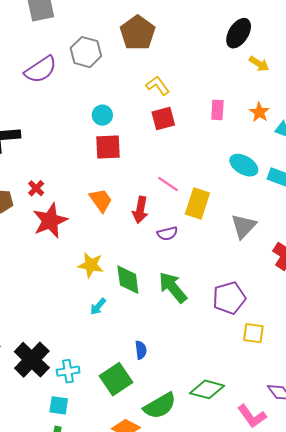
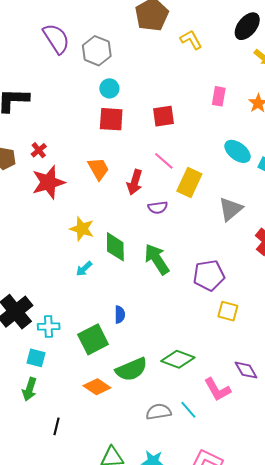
gray hexagon: (86, 52) -> (97, 51), moved
purple semicircle: (41, 69) -> (56, 39), turned -96
yellow L-shape: (158, 86) -> (191, 40), moved
red square: (163, 118) -> (163, 116), moved

